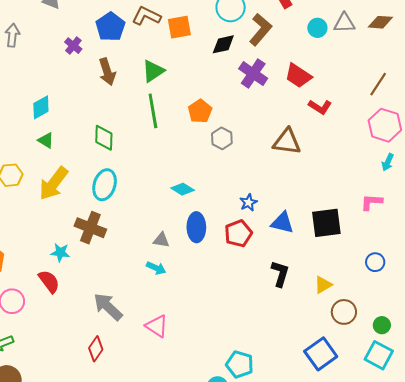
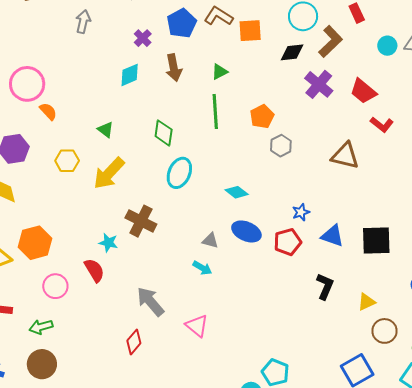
green triangle: (153, 71) -> (220, 72), size x0.7
cyan diamond: (41, 107) -> (130, 75), moved
cyan ellipse: (105, 185) -> (179, 173), moved
blue ellipse: (196, 227) -> (246, 231), turned -72

